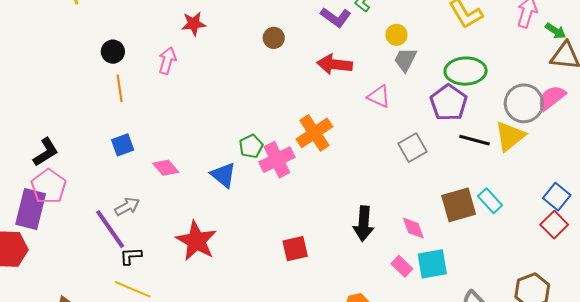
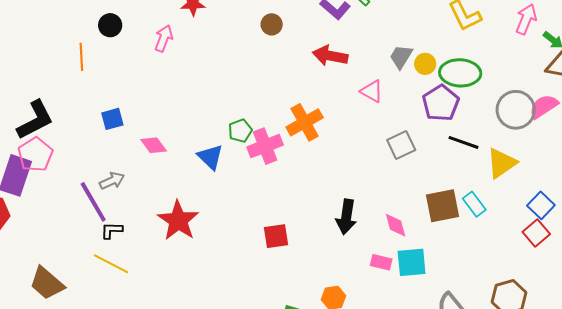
yellow circle: (396, 35) -> (425, 64), moved
orange line: (120, 88) -> (81, 57), moved
yellow triangle: (510, 136) -> (502, 163), moved
black L-shape: (46, 152) -> (35, 120), size x1.4
pink rectangle: (402, 266) -> (381, 262), turned -35

